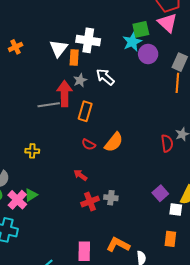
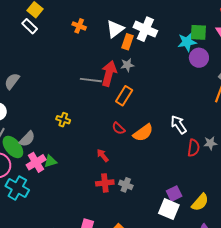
orange cross: (16, 47) -> (79, 26), moved, turned 32
white arrow: (105, 77) -> (179, 125), moved
white square: (176, 210) -> (169, 209), moved, size x1.5

